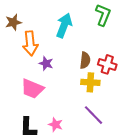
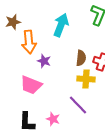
purple line: (94, 115) -> (78, 105), moved

